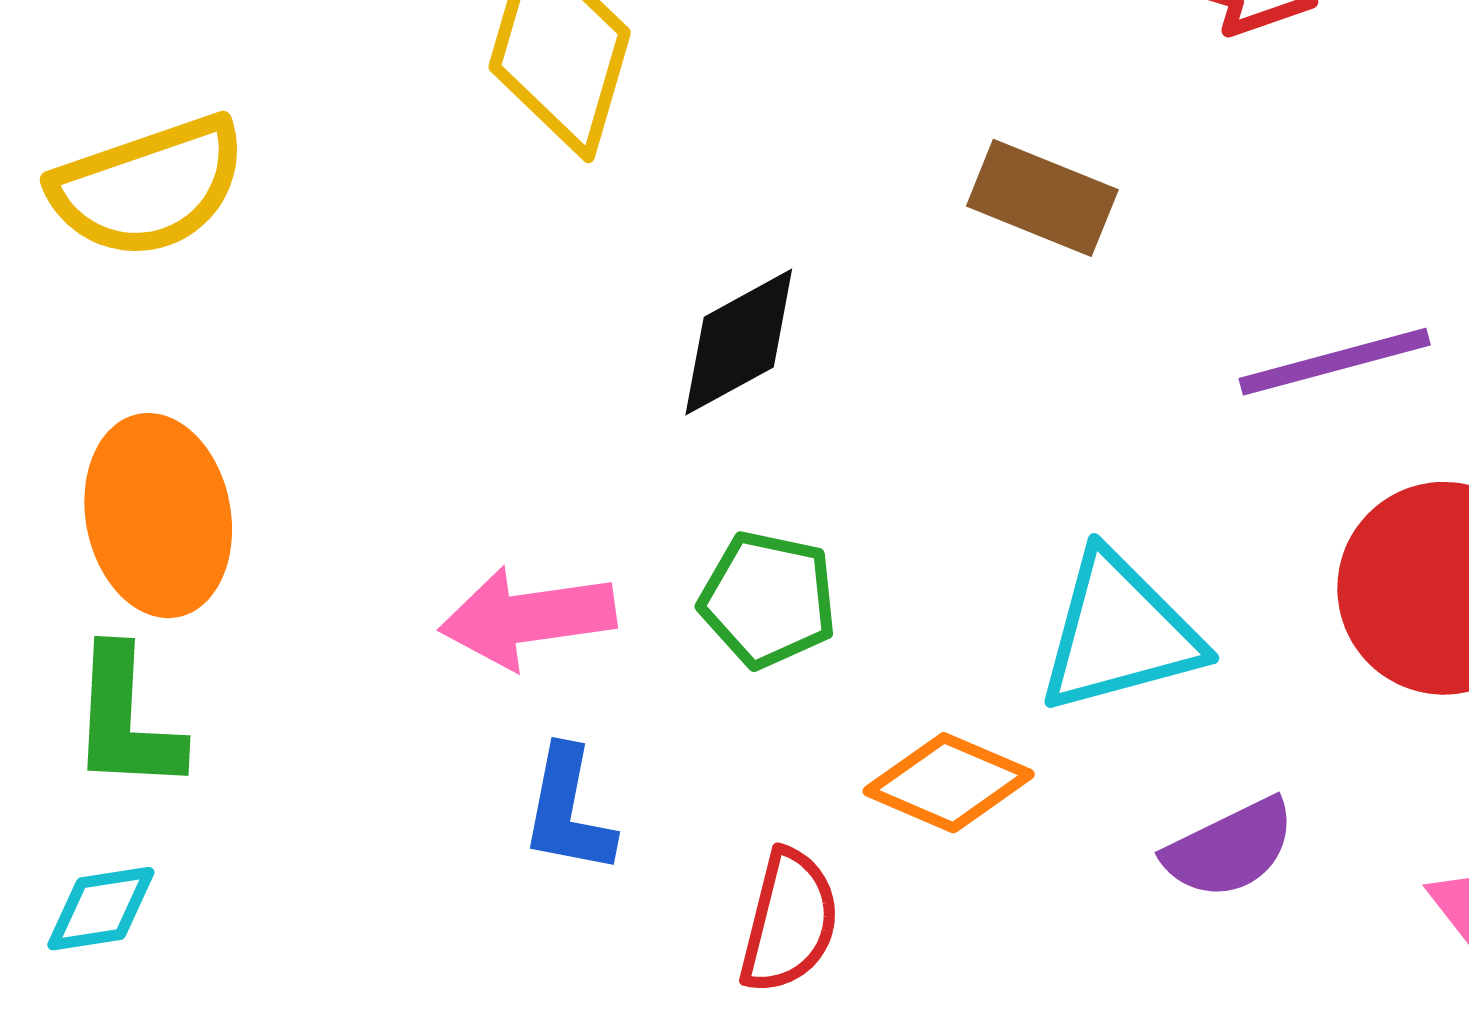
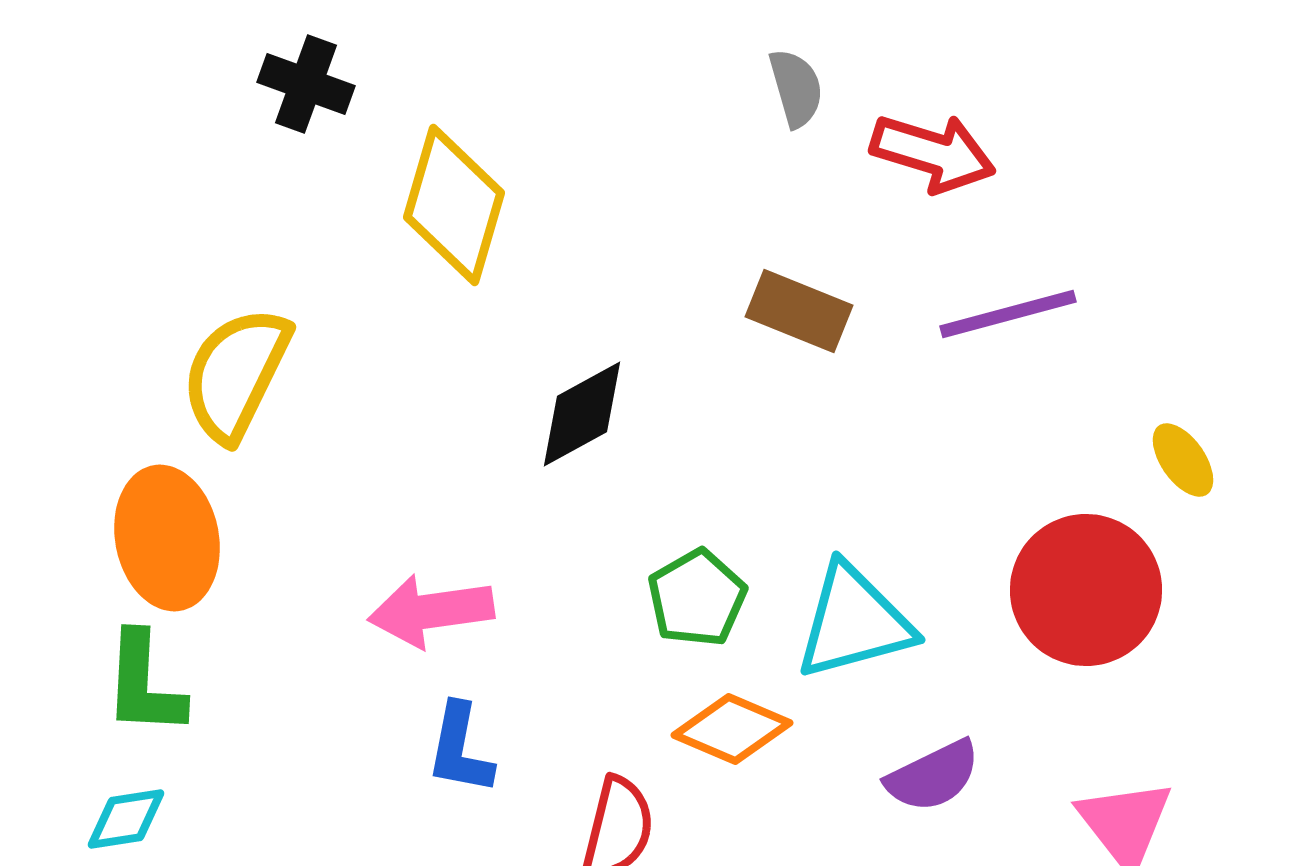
yellow semicircle: (148, 187) -> (236, 374), moved, turned 135
purple line: (1335, 362) -> (1008, 314), moved
green pentagon: (768, 599) -> (697, 598), moved, turned 30

